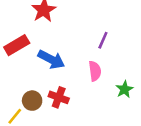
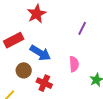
purple line: (103, 40) -> (82, 28), moved
brown circle: (32, 101) -> (24, 70), moved

